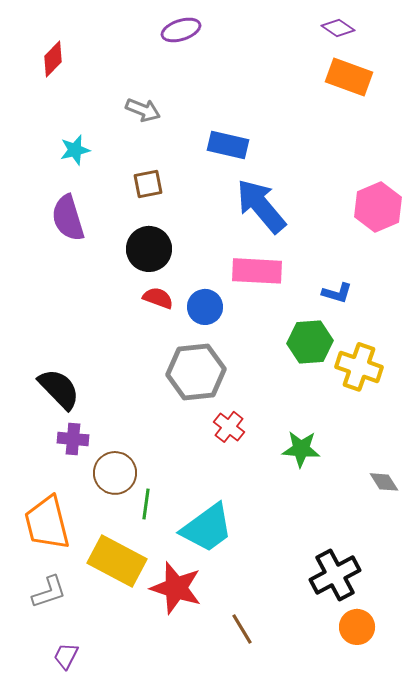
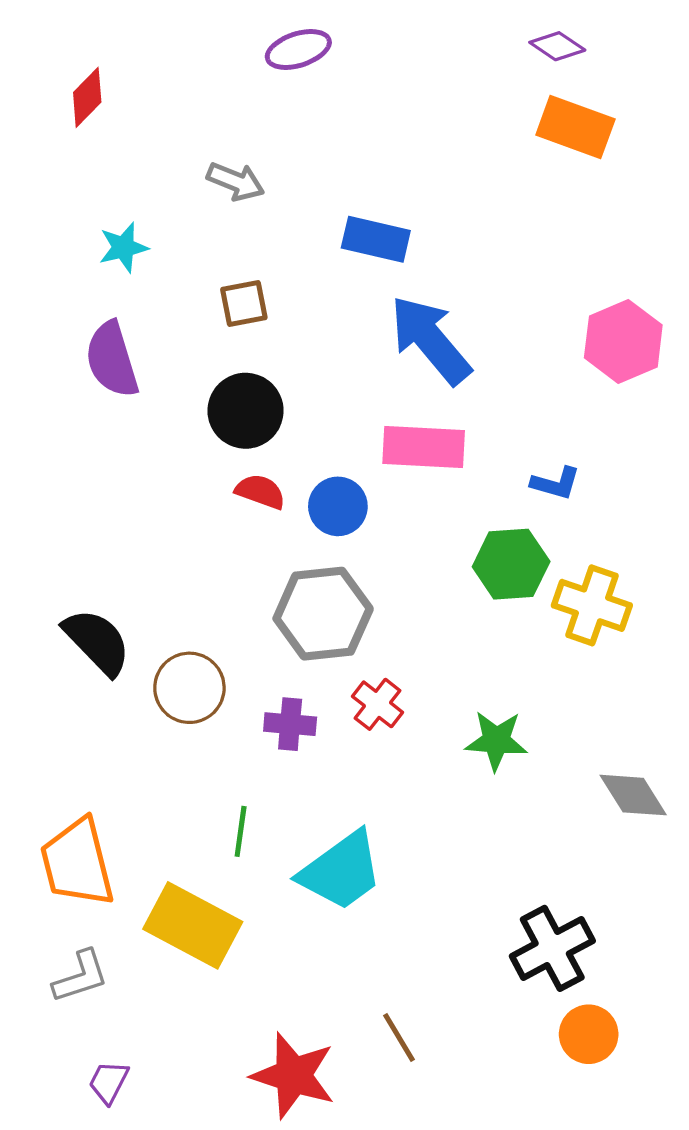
purple cross: (73, 439) -> (290, 724), moved
brown circle: (115, 473) -> (189, 688), moved
gray diamond: (384, 482) -> (633, 795), size x1.4
red star: (176, 588) -> (293, 1075), moved

